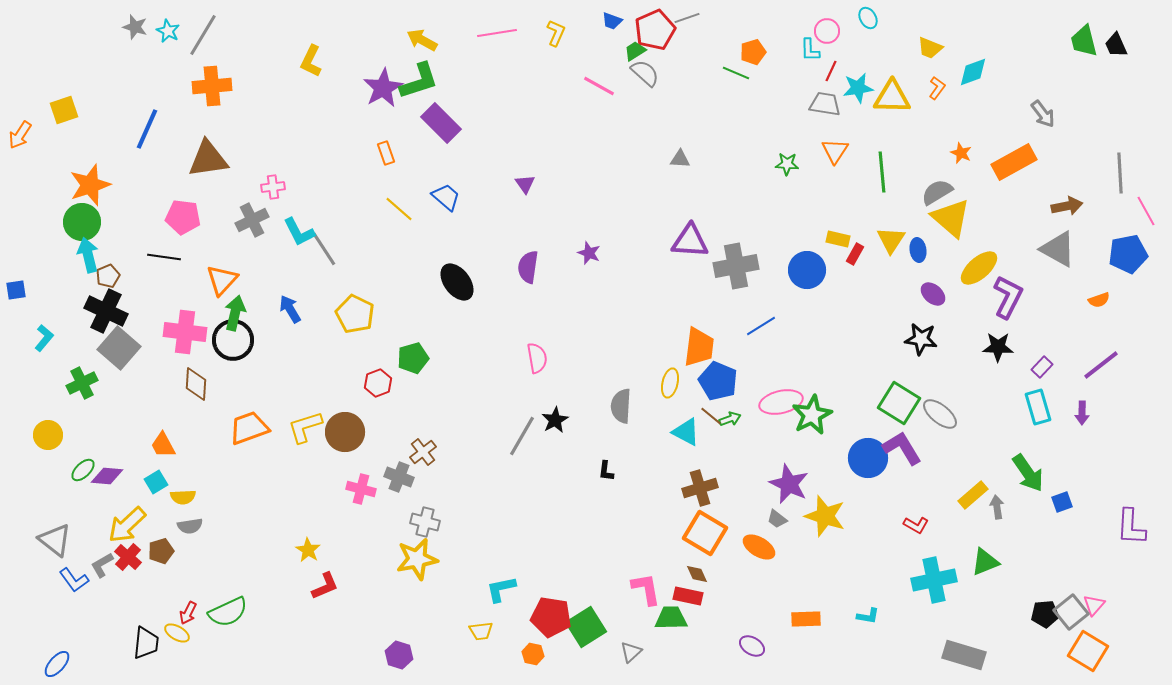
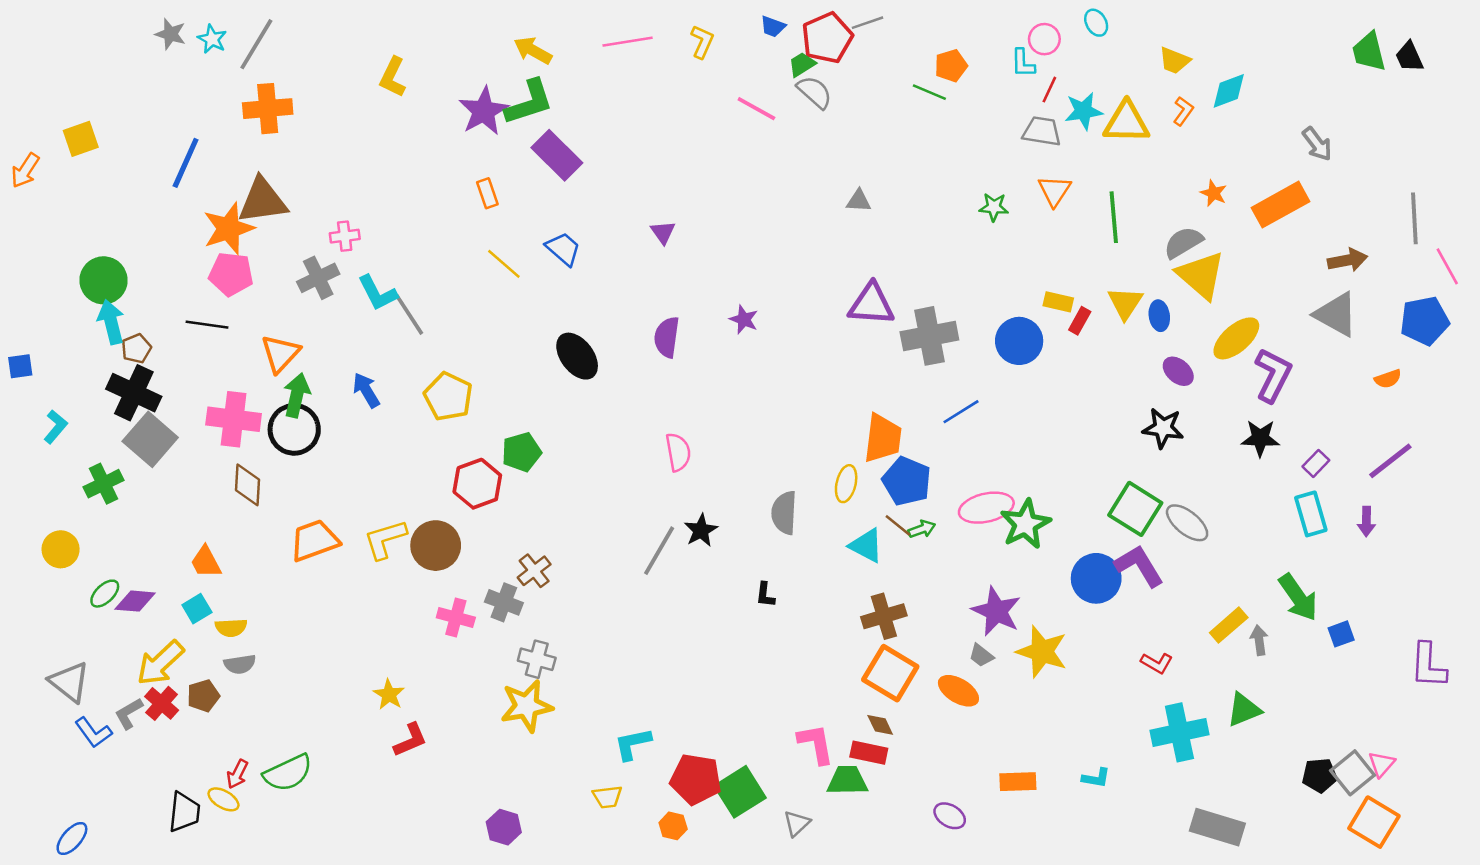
orange star: (90, 185) -> (229, 229), moved
red hexagon: (378, 383) -> (477, 484), size x1.4

